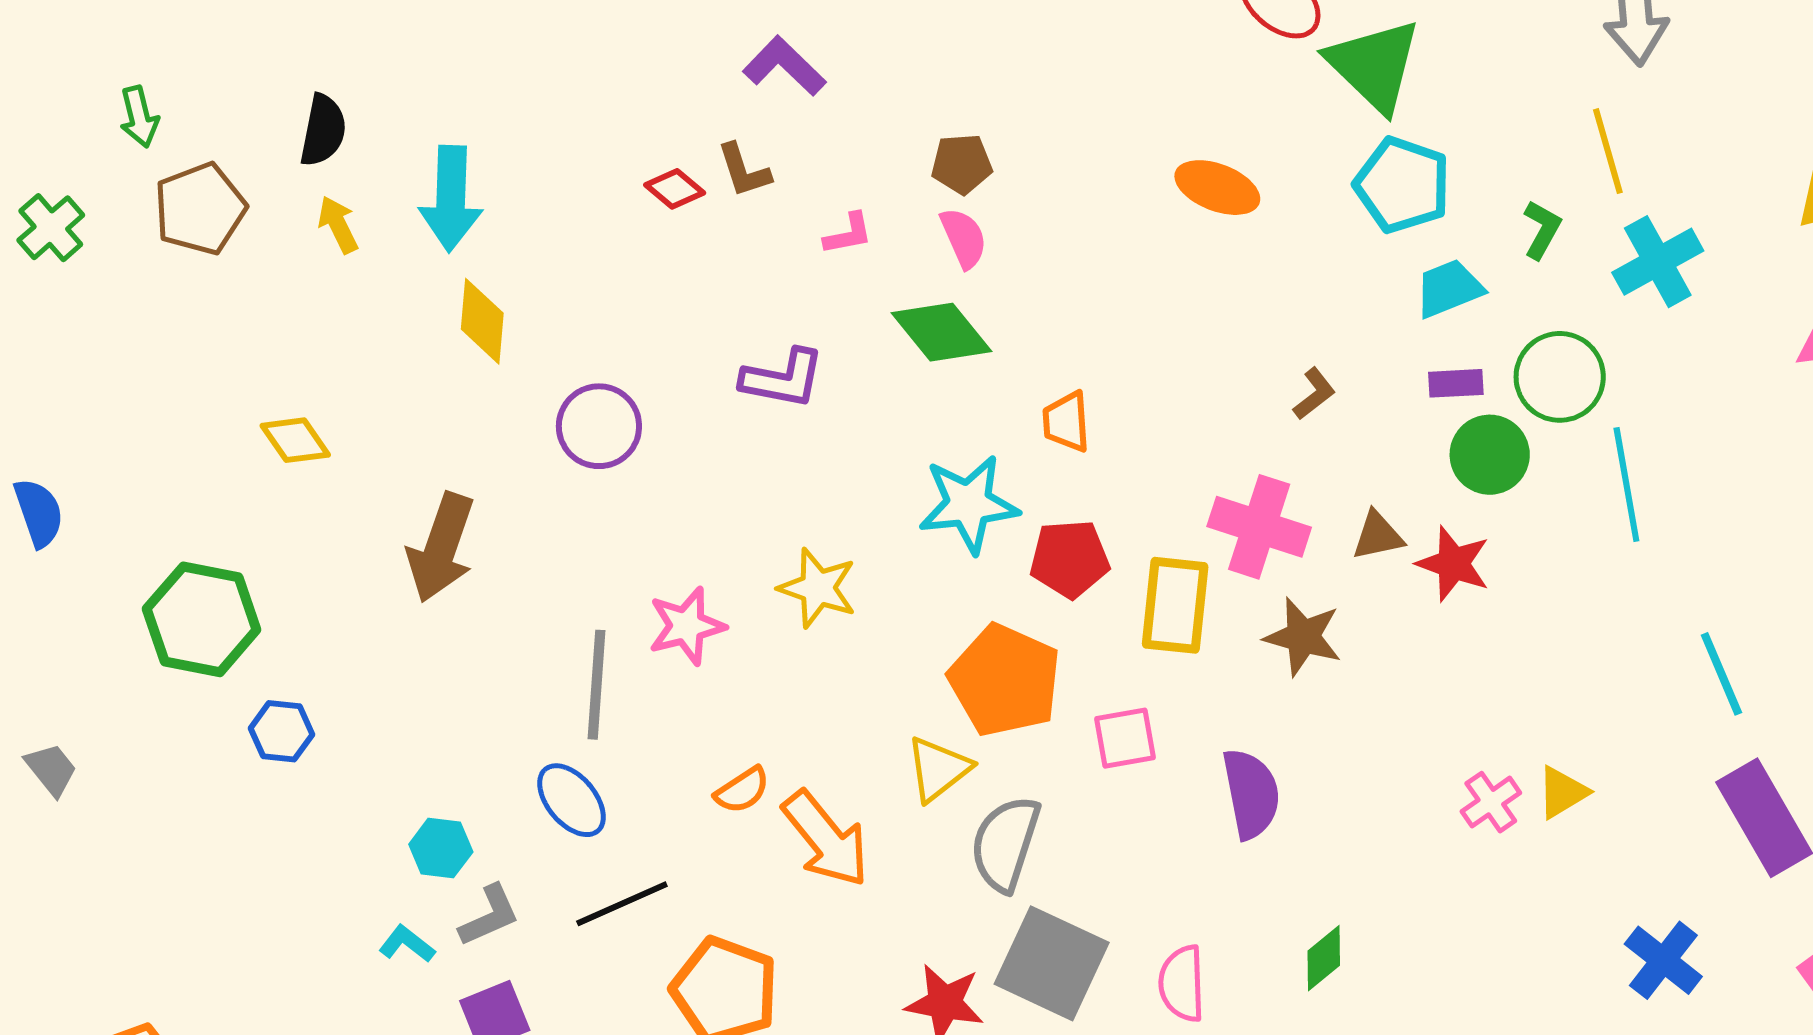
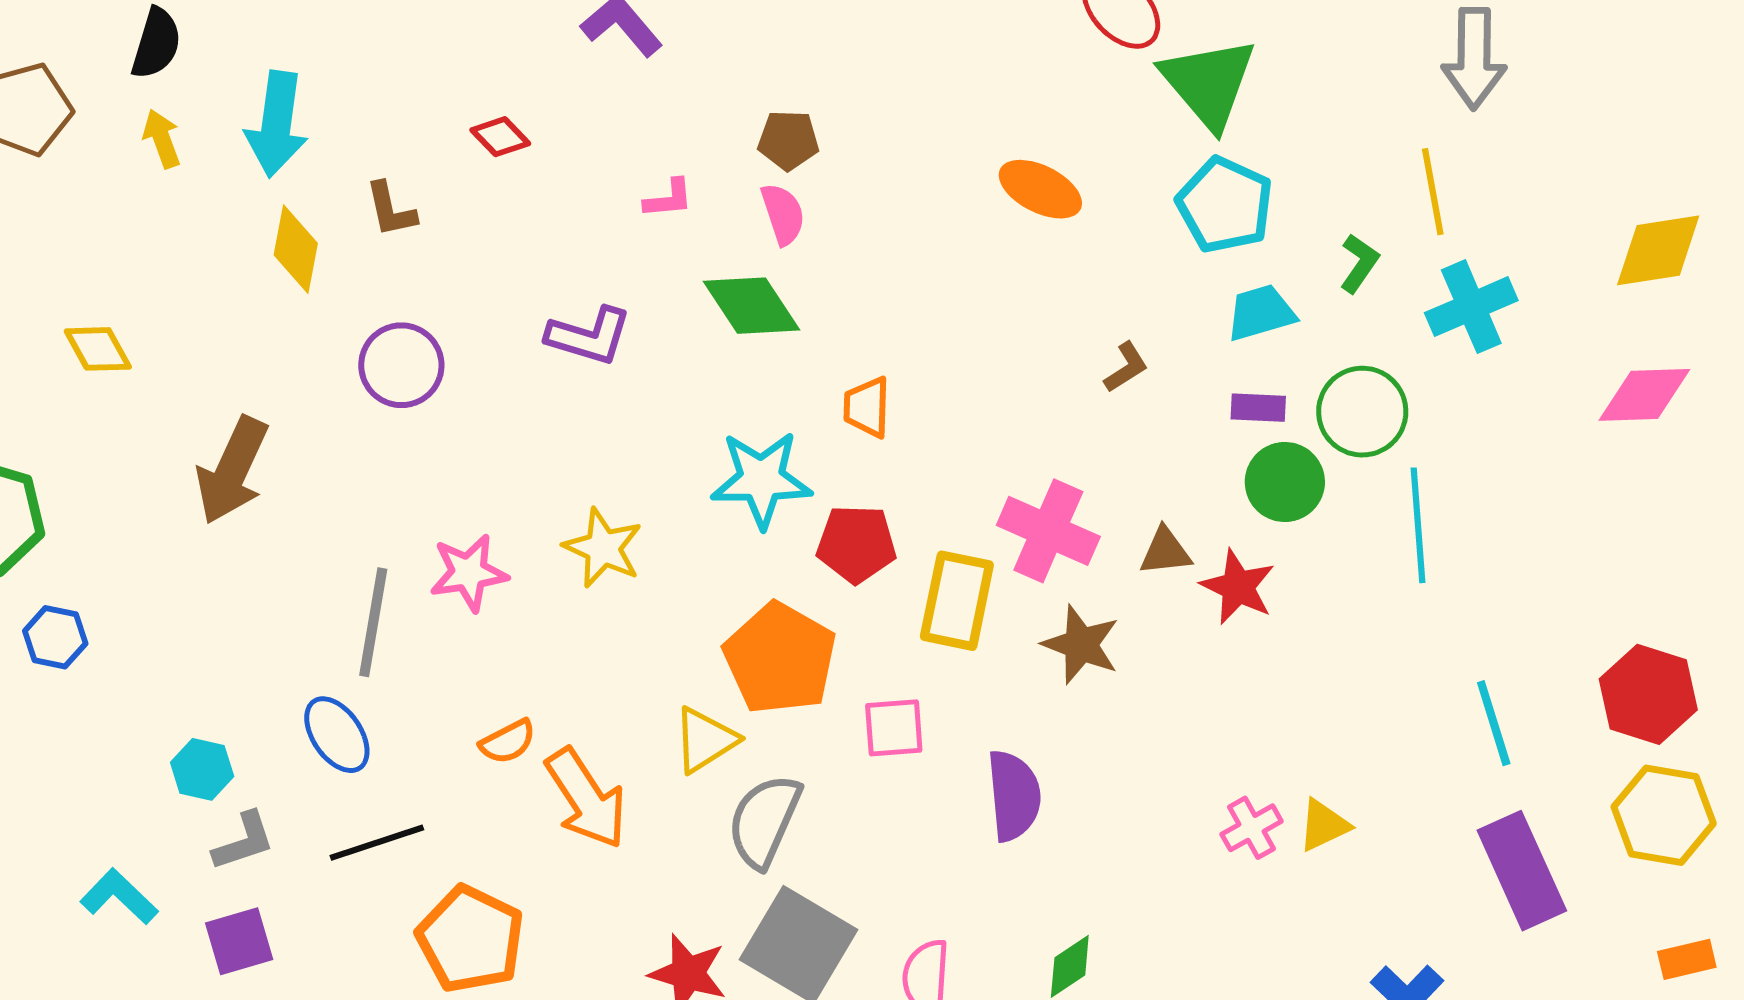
brown L-shape: (744, 170) -> (391, 210), moved
brown L-shape: (1314, 394) -> (1126, 367), moved
cyan L-shape: (407, 944) -> (119, 897), moved, size x1.4

